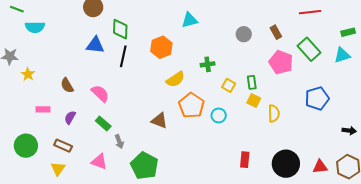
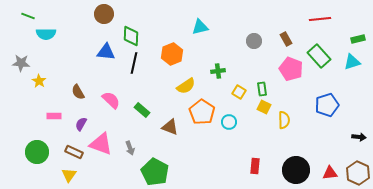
green rectangle: (103, 124) -> (142, 110), moved
pink triangle: (99, 162) -> (101, 144), moved, size x1.4

